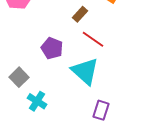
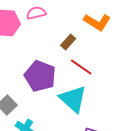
purple pentagon: (52, 48) -> (40, 76), size x1.4

